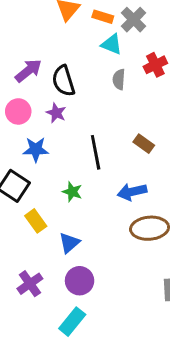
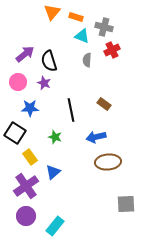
gray cross: (134, 20) -> (104, 27), moved, turned -30
purple circle: (80, 281) -> (26, 216), moved
purple cross: (30, 284) -> (26, 186), moved, size x1.4

